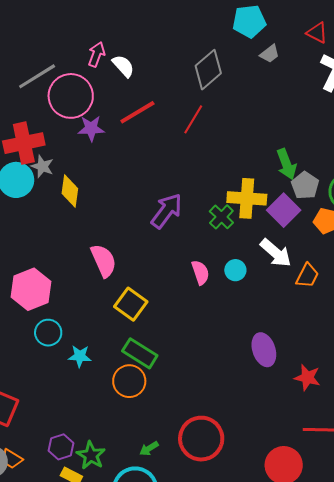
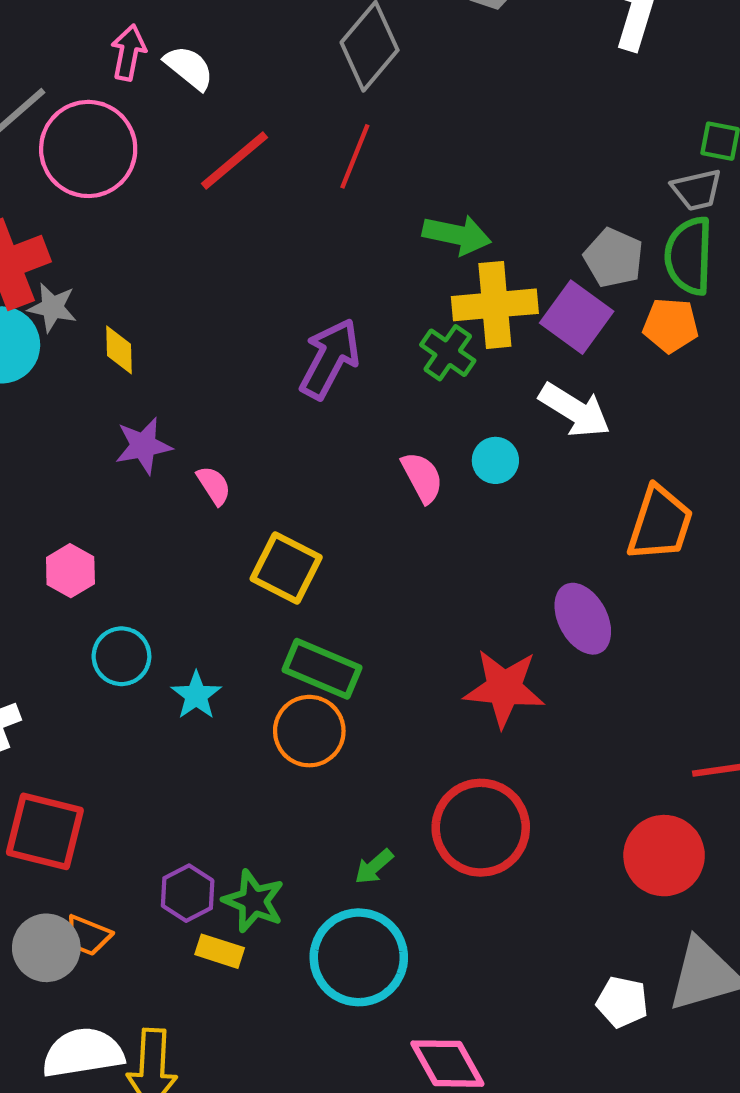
purple star: (91, 128) -> (143, 446), moved
green arrow: (286, 164) -> (457, 235), moved, turned -48
yellow diamond: (70, 191) -> (119, 350), size x0.7
pink semicircle: (104, 261) -> (214, 485), size x0.6
orange trapezoid: (307, 276) -> (660, 523), moved, size x1.4
pink hexagon: (31, 289) -> (70, 571), size x0.6
cyan star: (80, 356) -> (196, 695), turned -30
red star: (307, 378) -> (504, 688), moved, size x1.4

